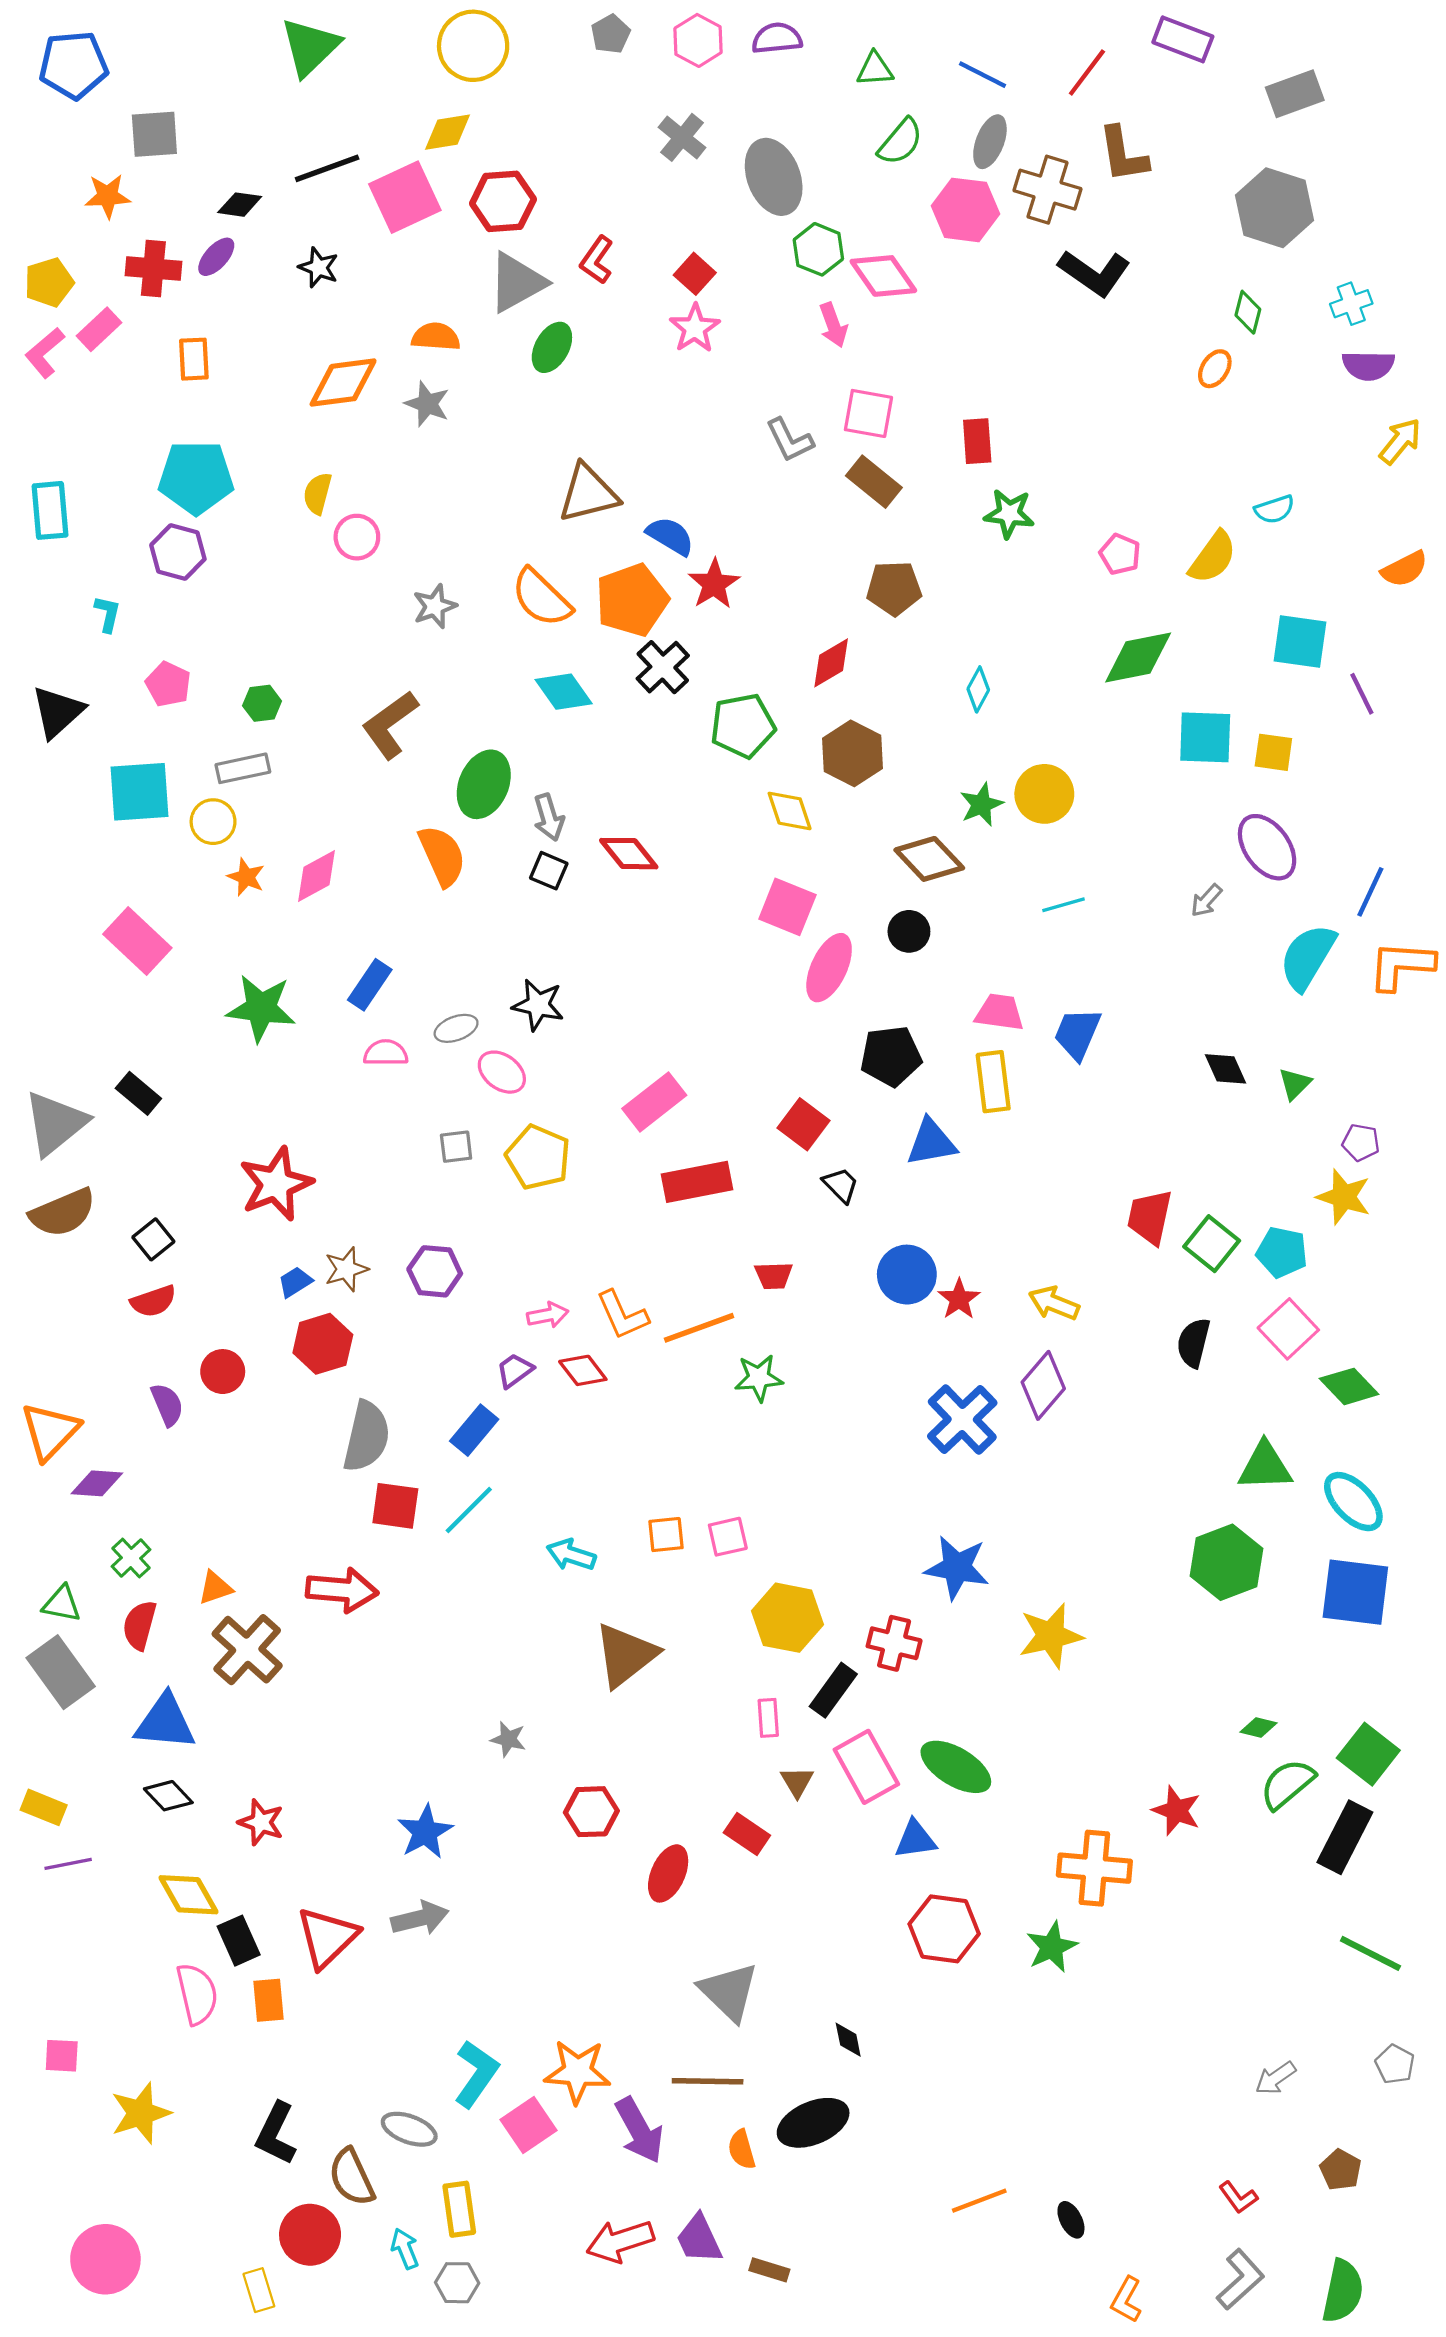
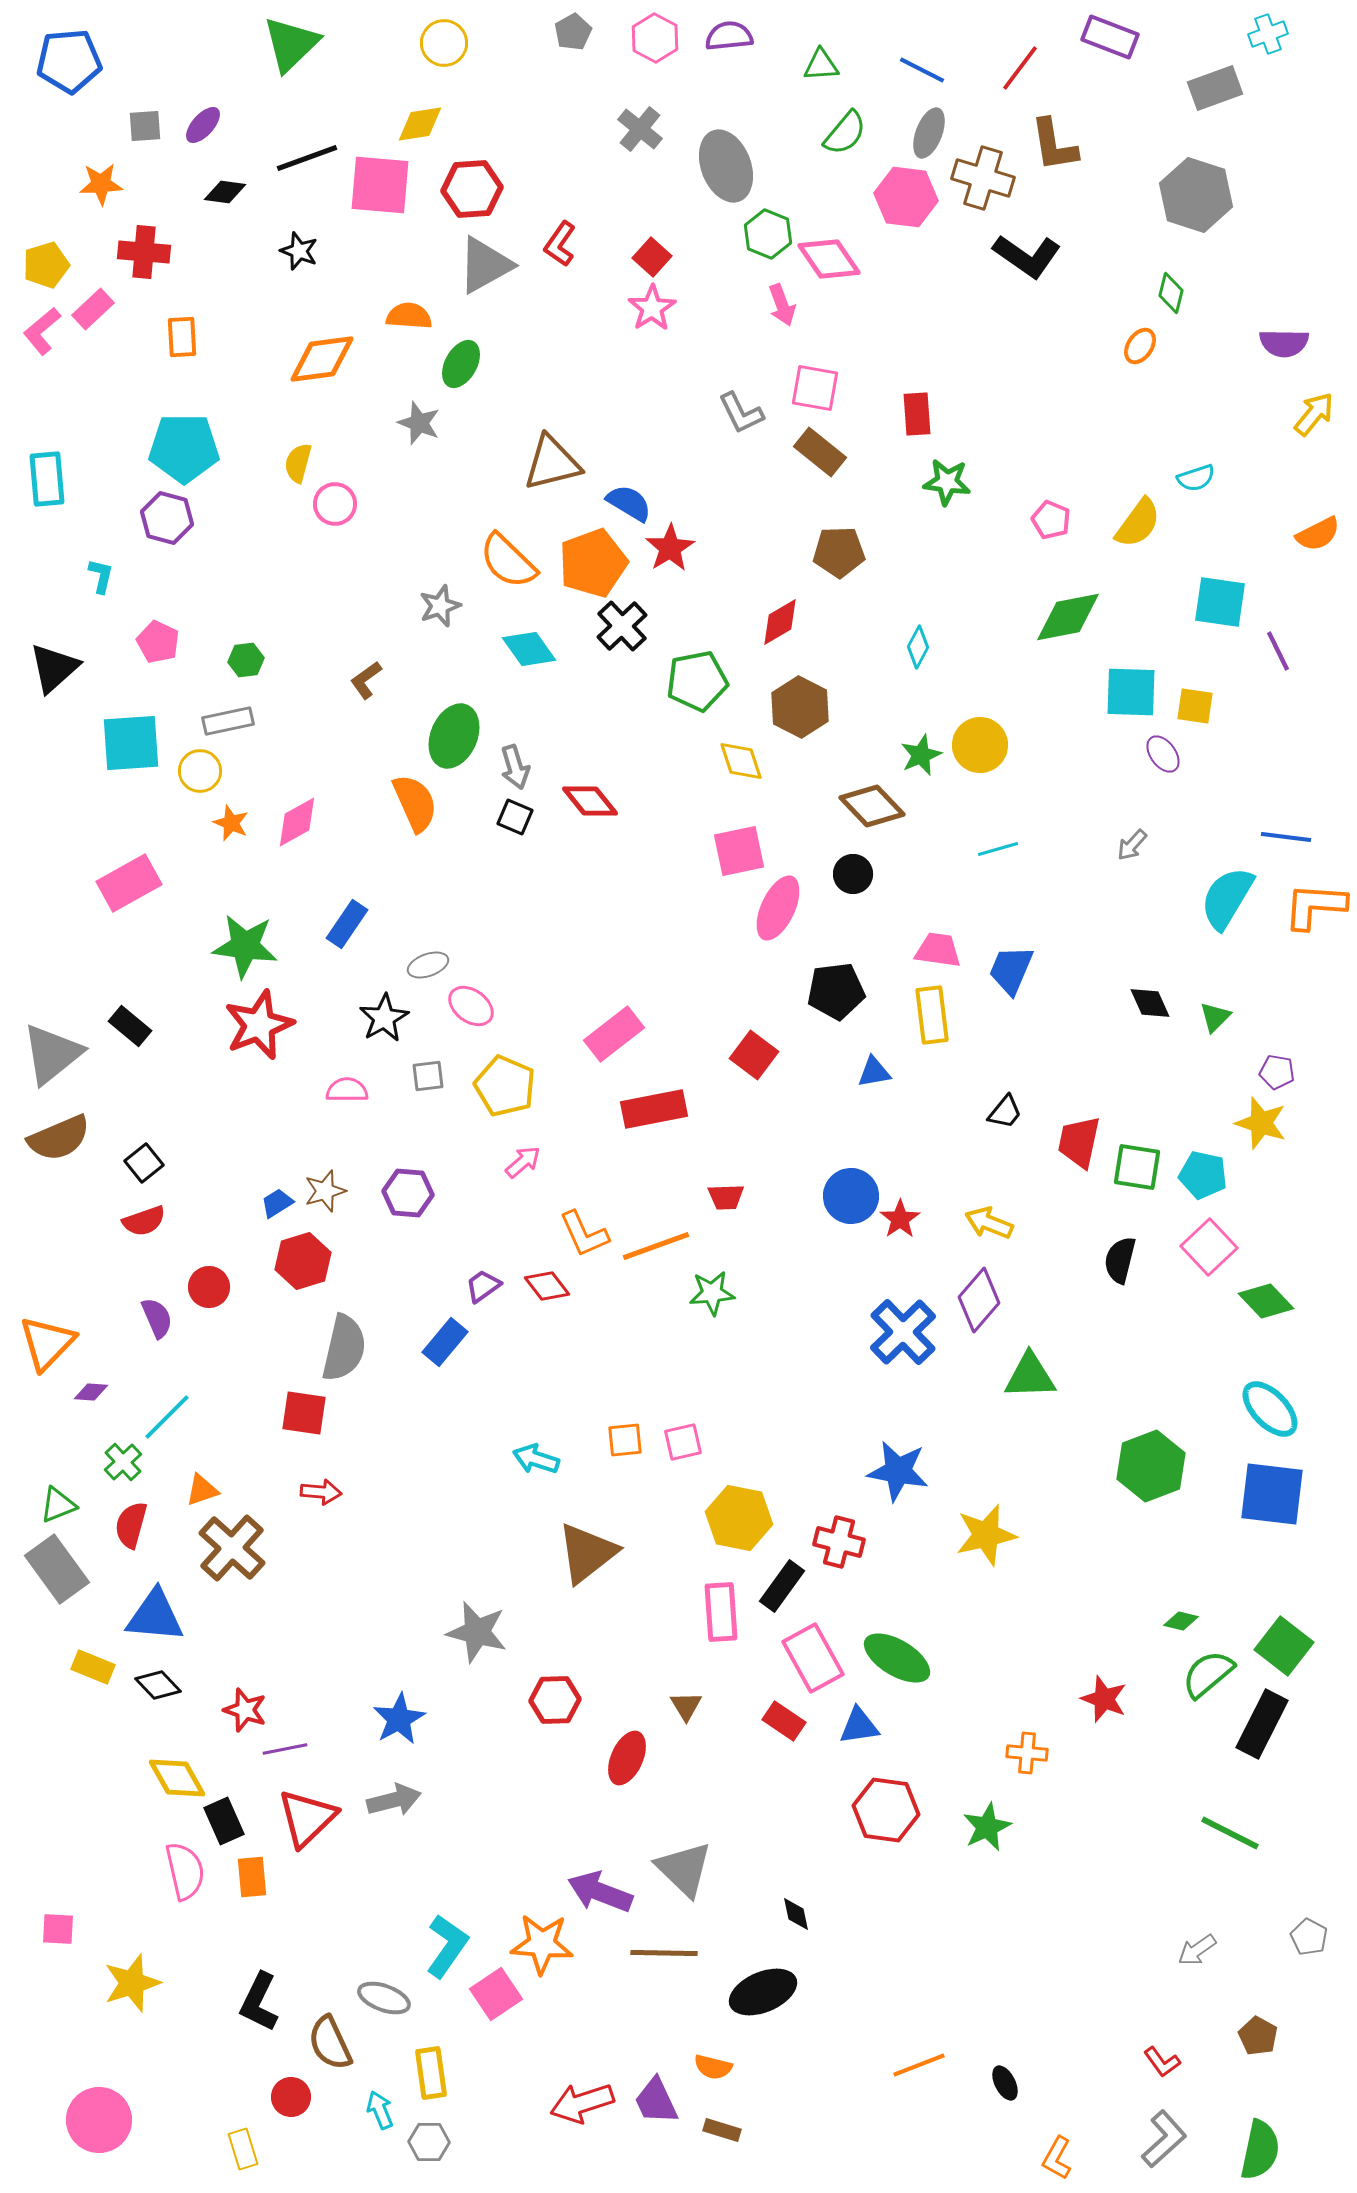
yellow circle: (473, 46) -> (444, 43), size x0.7
gray square: (154, 134) -> (145, 126), size x0.7
pink square: (405, 197) -> (380, 185), turned 30
purple ellipse: (216, 257) -> (203, 125), moved
cyan cross: (1351, 304) -> (1268, 34), moved
green ellipse: (552, 347) -> (461, 364), moved
gray star: (427, 404) -> (419, 423), moved
gray star: (435, 606) -> (440, 606), moved
brown L-shape: (390, 725) -> (366, 680), size x0.6
purple ellipse: (1267, 847) -> (1163, 754), moved, size x0.6
blue line: (1370, 892) -> (1286, 837), turned 72
pink square: (787, 907) -> (739, 851), turned -34
pink rectangle: (137, 941) -> (129, 883), turned -72
black star: (538, 1005) -> (384, 1018), moved, turned 30
pink semicircle: (386, 1053) -> (347, 1090), moved
blue triangle: (931, 1142) -> (874, 1072), size x0.7
red star: (276, 1184) -> (259, 1025), moved
black trapezoid: (841, 1185) -> (1005, 1112), moved, turned 84
green square: (1212, 1244) -> (1137, 1167), turned -30
pink arrow: (548, 1315) -> (523, 1162), moved, turned -30
green triangle: (1265, 1466) -> (1030, 1376), moved
purple diamond: (97, 1483) -> (91, 1392), size x0.7
red square: (395, 1506) -> (304, 1413), moved
cyan line: (469, 1510) -> (167, 1417), moved
red arrow: (342, 1590) -> (321, 1492), size x0.6
green triangle: (62, 1604) -> (58, 1505), turned -33
pink rectangle: (768, 1718) -> (721, 1612), size x1.6
gray star: (508, 1739) -> (477, 1632), size x1.8
brown triangle: (797, 1782) -> (686, 1706), moved
yellow rectangle: (44, 1807) -> (93, 1667), moved
red rectangle: (747, 1834) -> (784, 1721), moved
purple line: (68, 1864) -> (285, 1749), moved
orange cross: (1094, 1868) -> (1027, 1753), size x0.6
green line: (1370, 1953) -> (1230, 1833), moved
purple arrow: (639, 2130) -> (600, 1892), moved, turned 140
orange semicircle: (742, 2149) -> (713, 2067), moved, turned -60
red circle: (310, 2235) -> (291, 2097), size x0.7

